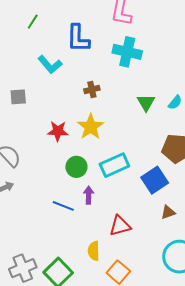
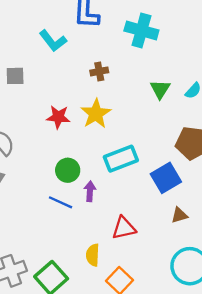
green circle: (76, 167) -> (68, 170), moved

